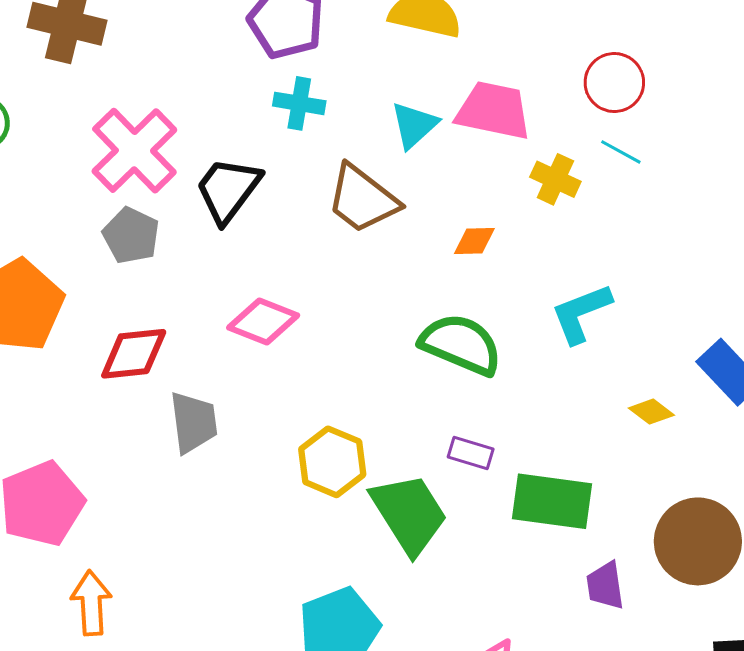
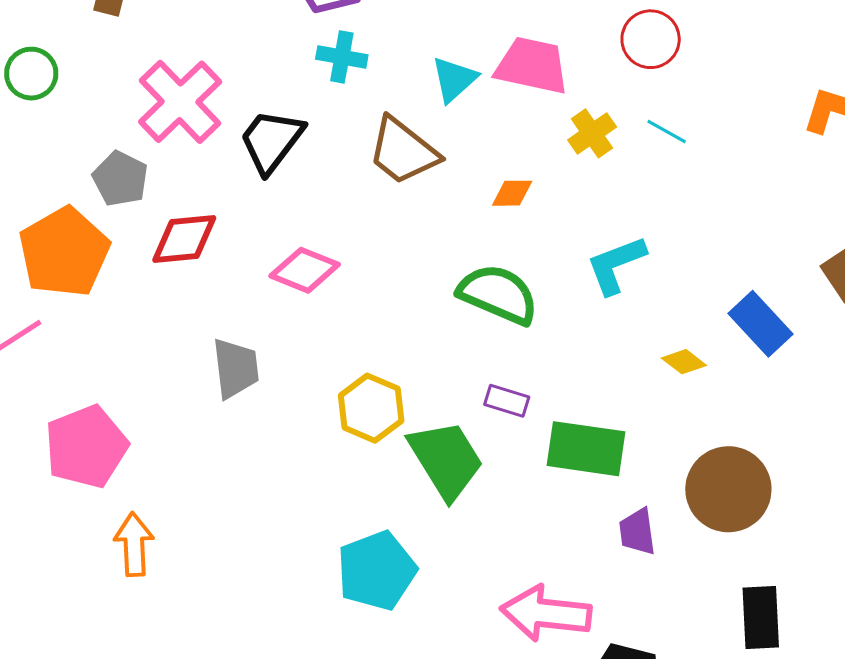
cyan line: (621, 152) -> (667, 131), moved
yellow cross: (555, 179) -> (592, 133), turned 30
gray pentagon: (131, 235) -> (120, 179), moved
red diamond: (134, 354) -> (184, 239), moved

